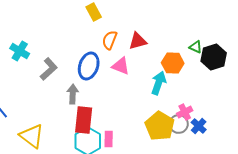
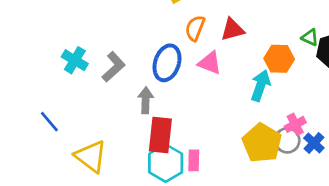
cyan cross: (20, 51) -> (75, 60), moved

